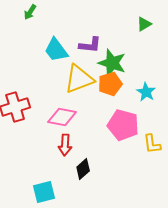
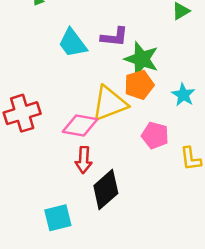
yellow triangle: (79, 79) -> (110, 103), moved
pink pentagon: (123, 125) -> (155, 135), size x0.7
black diamond: (83, 169) -> (106, 189), size x1.5

